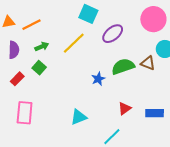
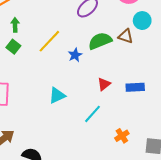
yellow line: (74, 43) -> (49, 41), moved
green arrow: (42, 46) -> (15, 25), turned -64

